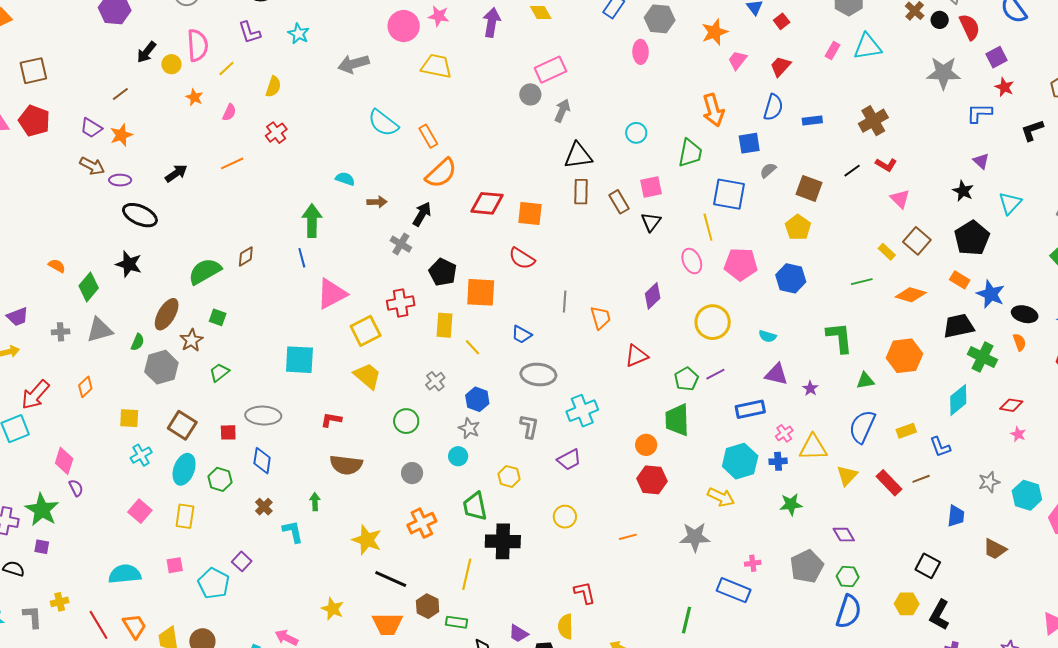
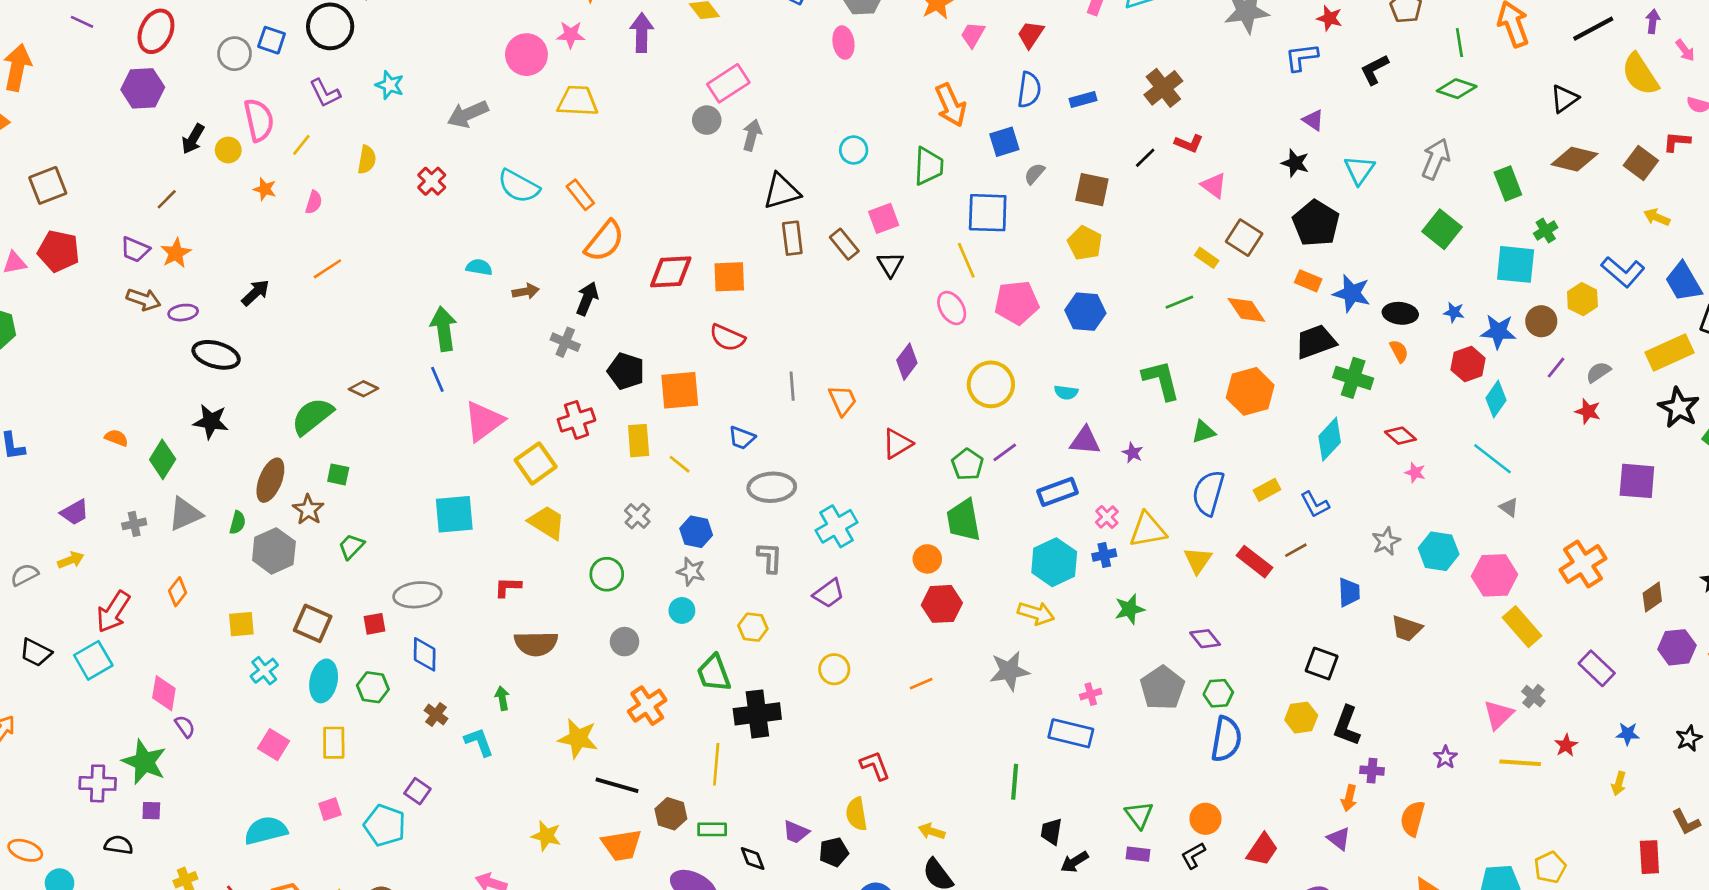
red cross: (276, 133) -> (432, 181), moved
brown diamond: (246, 256) -> (363, 389), turned 65
orange diamond: (911, 295) -> (1246, 310), turned 48
red diamond: (1011, 405) -> (1400, 436), turned 40

